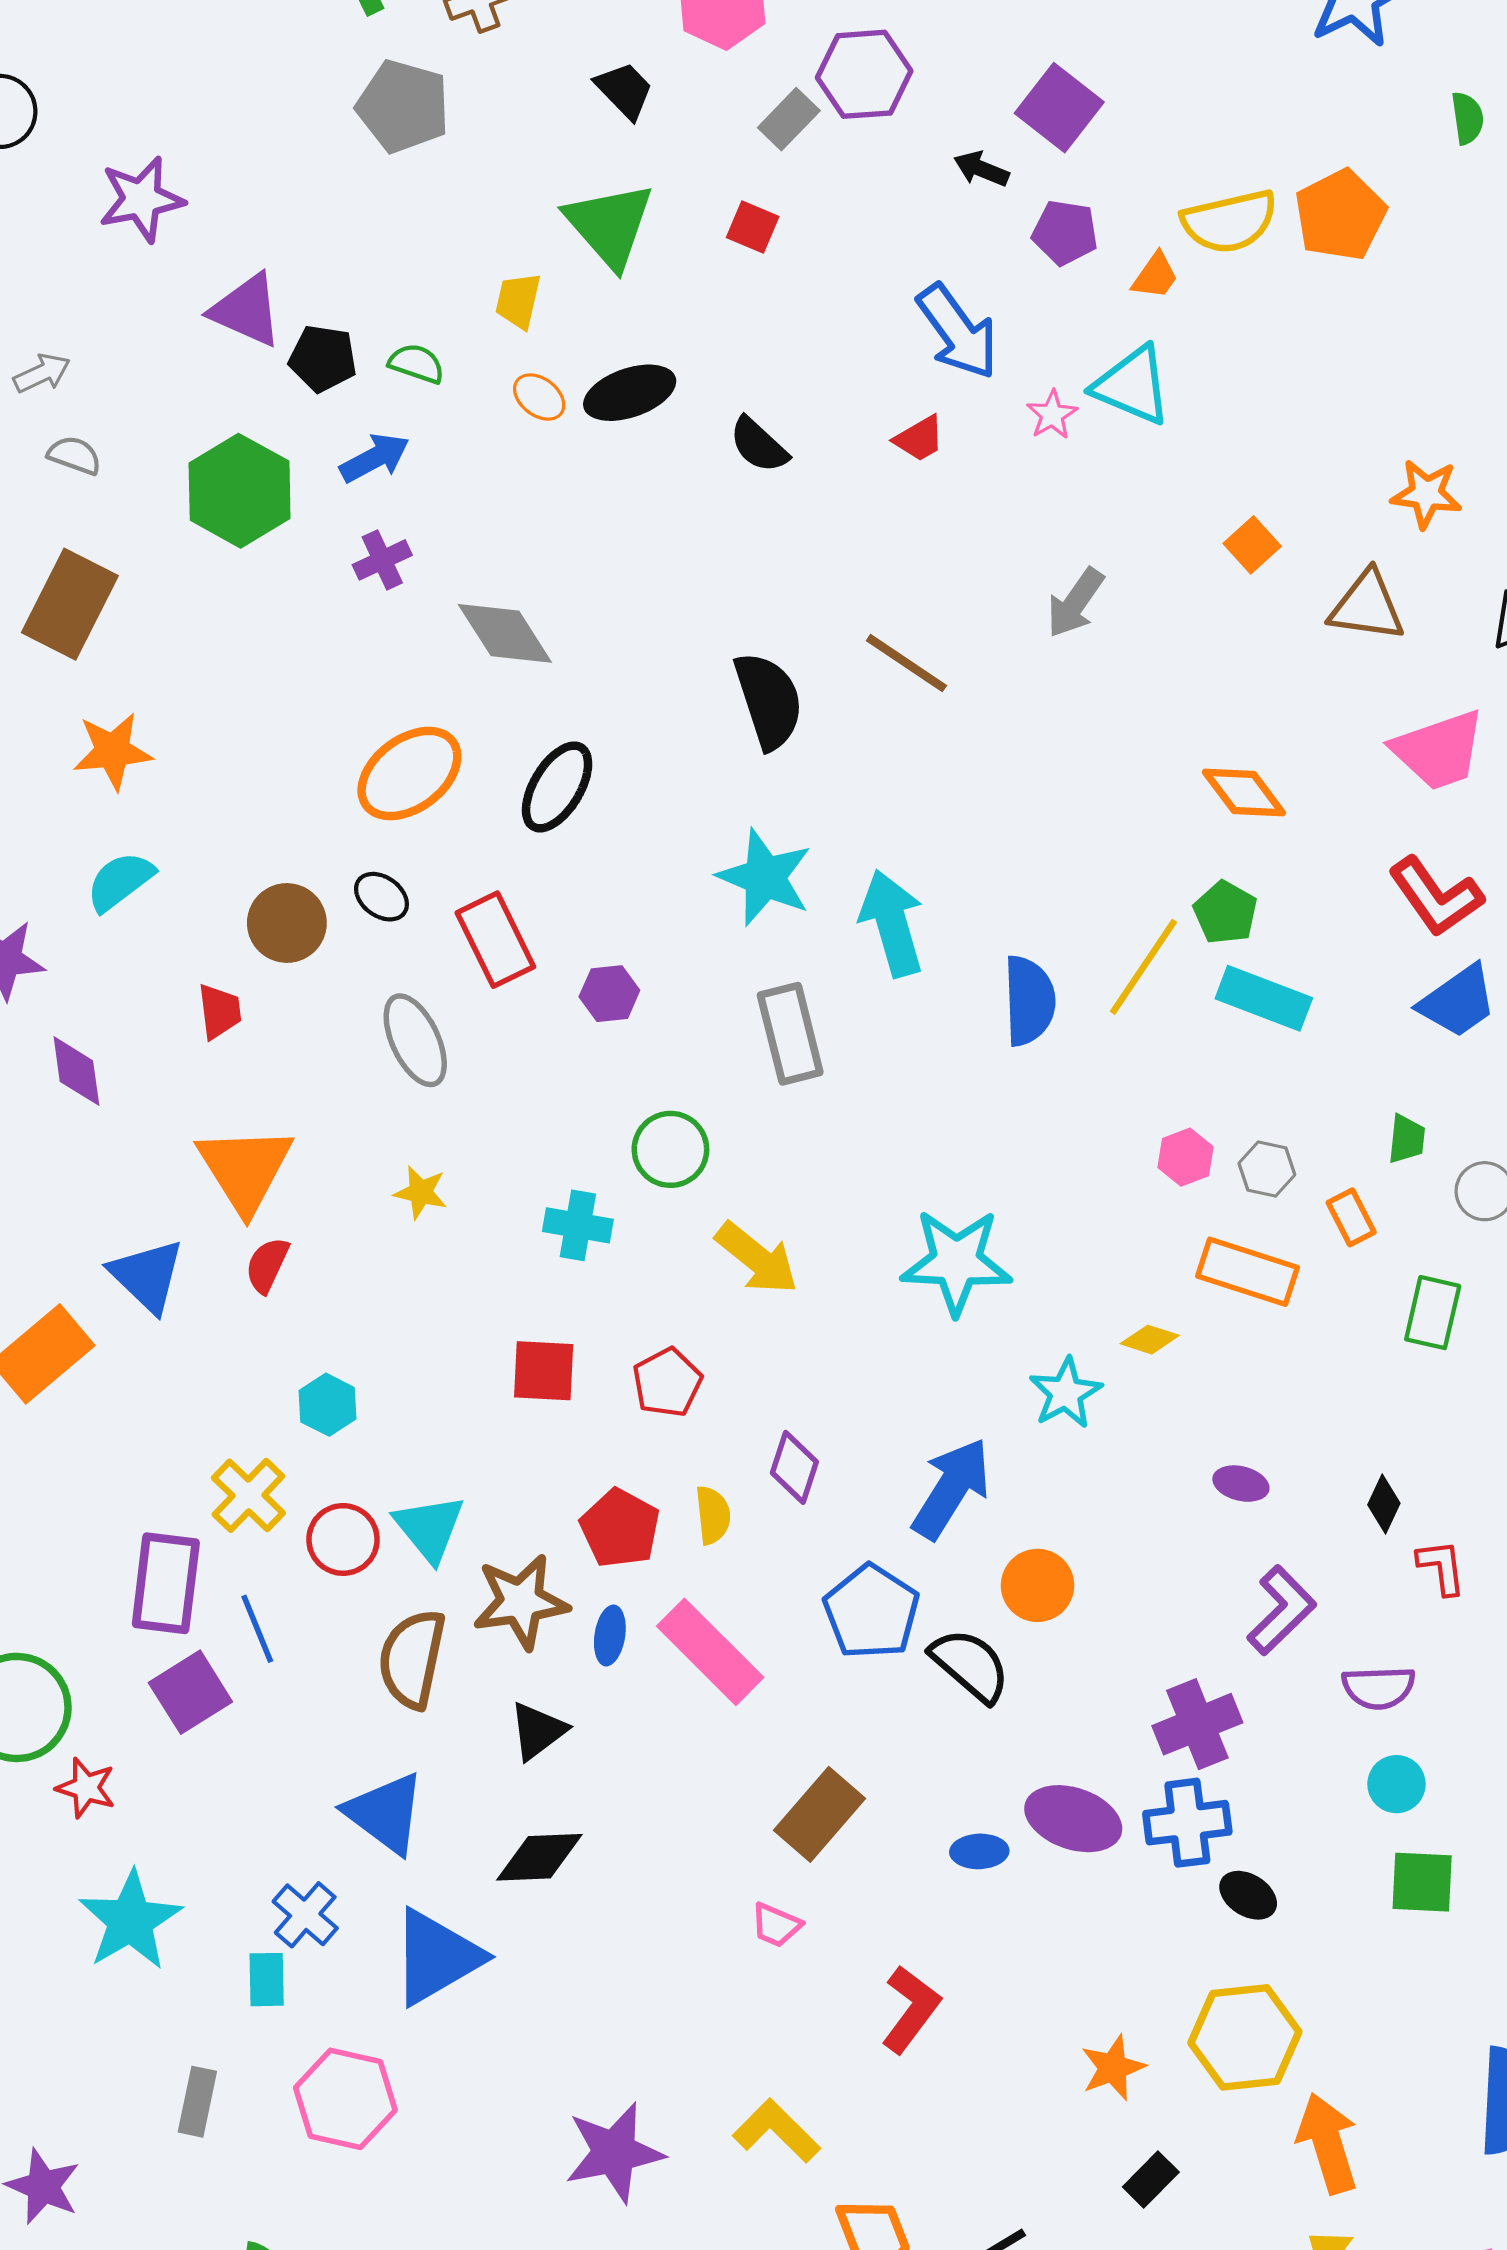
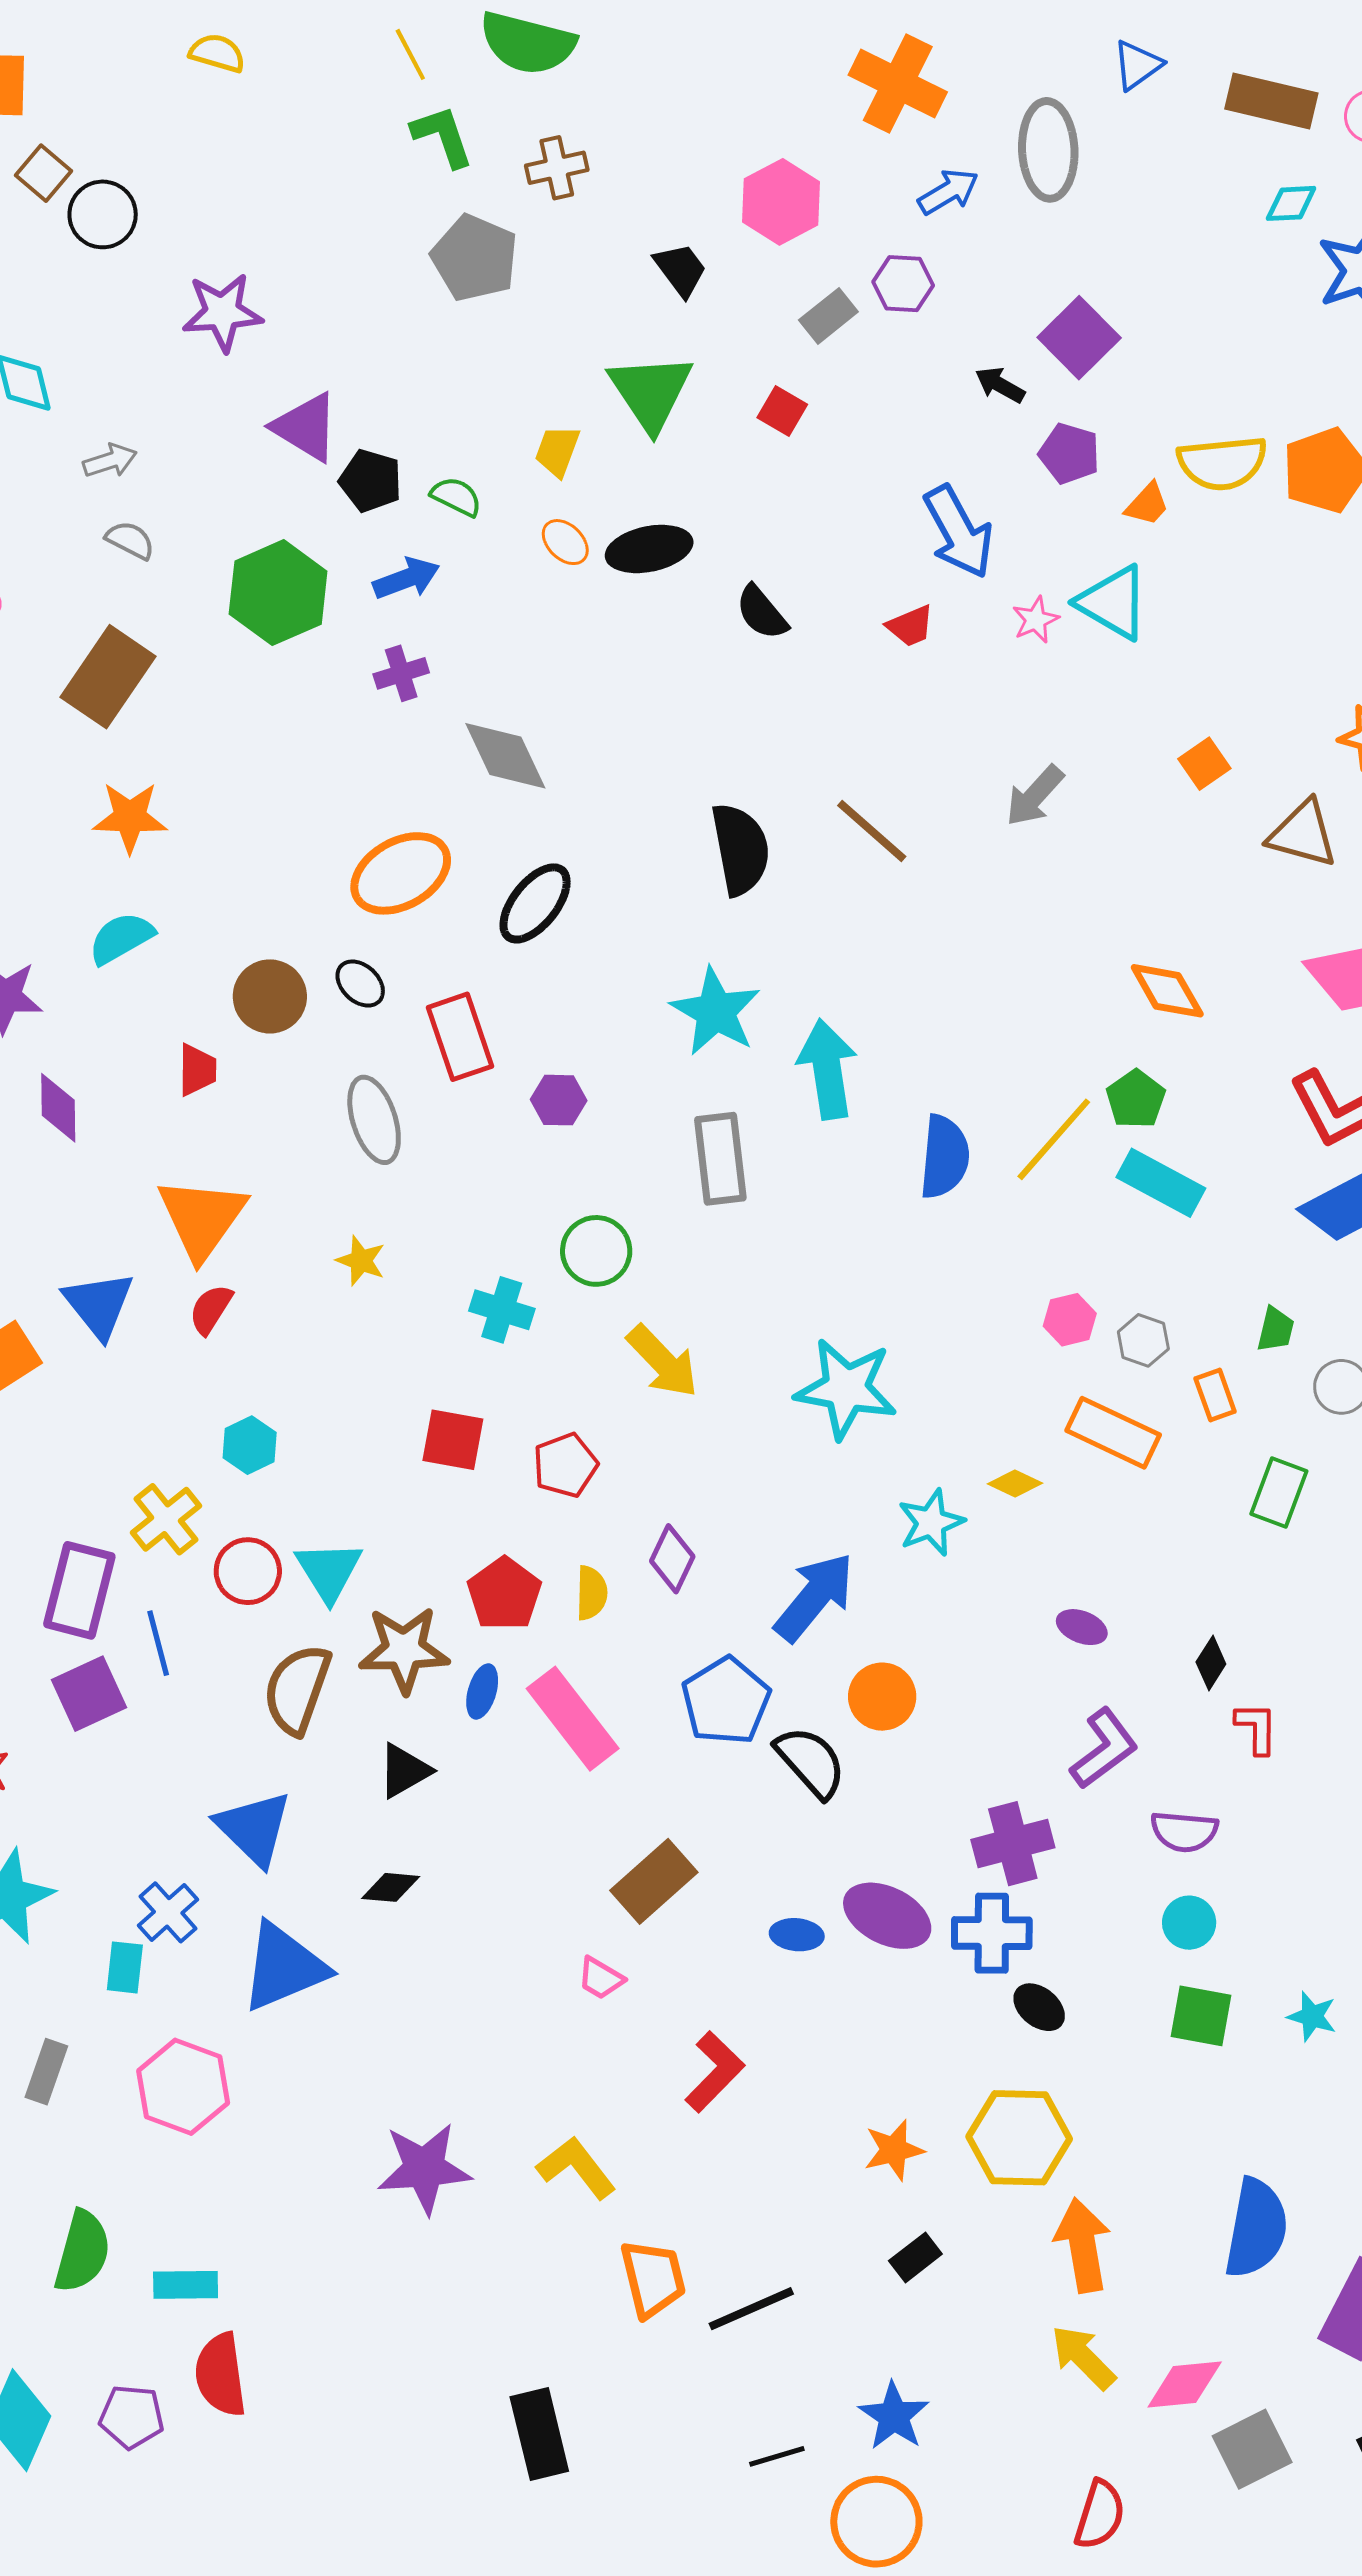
purple hexagon: (864, 74) -> (903, 284), size x0.7
black diamond: (539, 1857) -> (391, 1887), size x0.7

